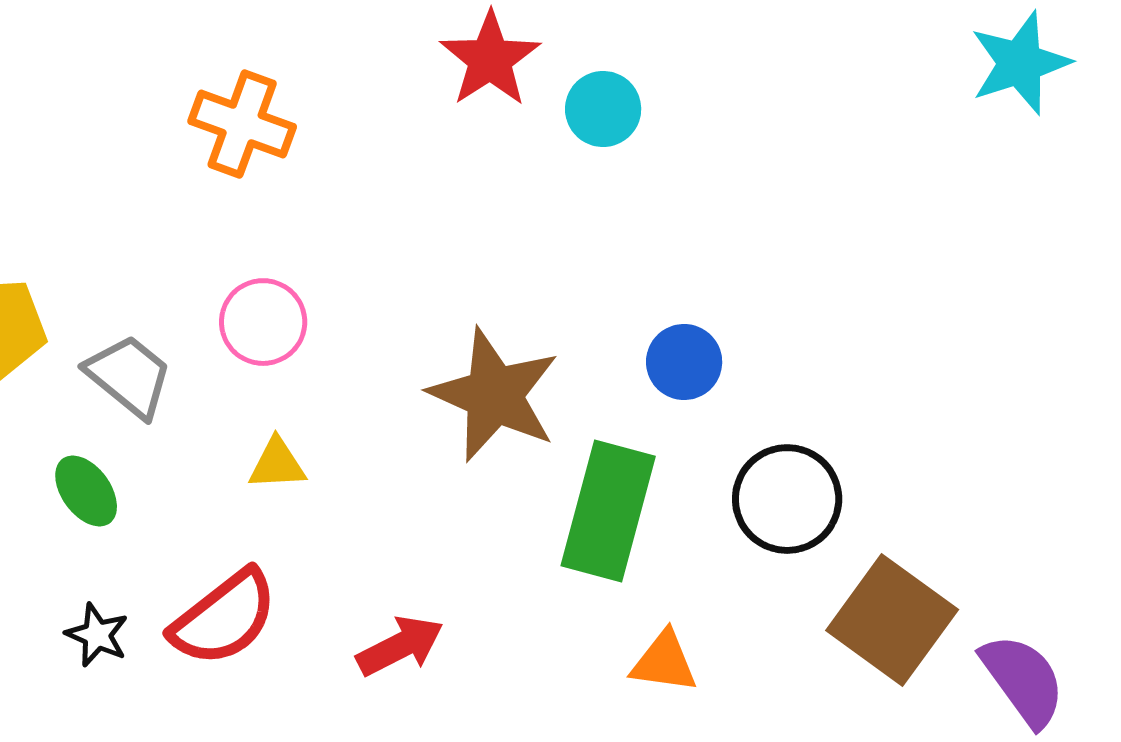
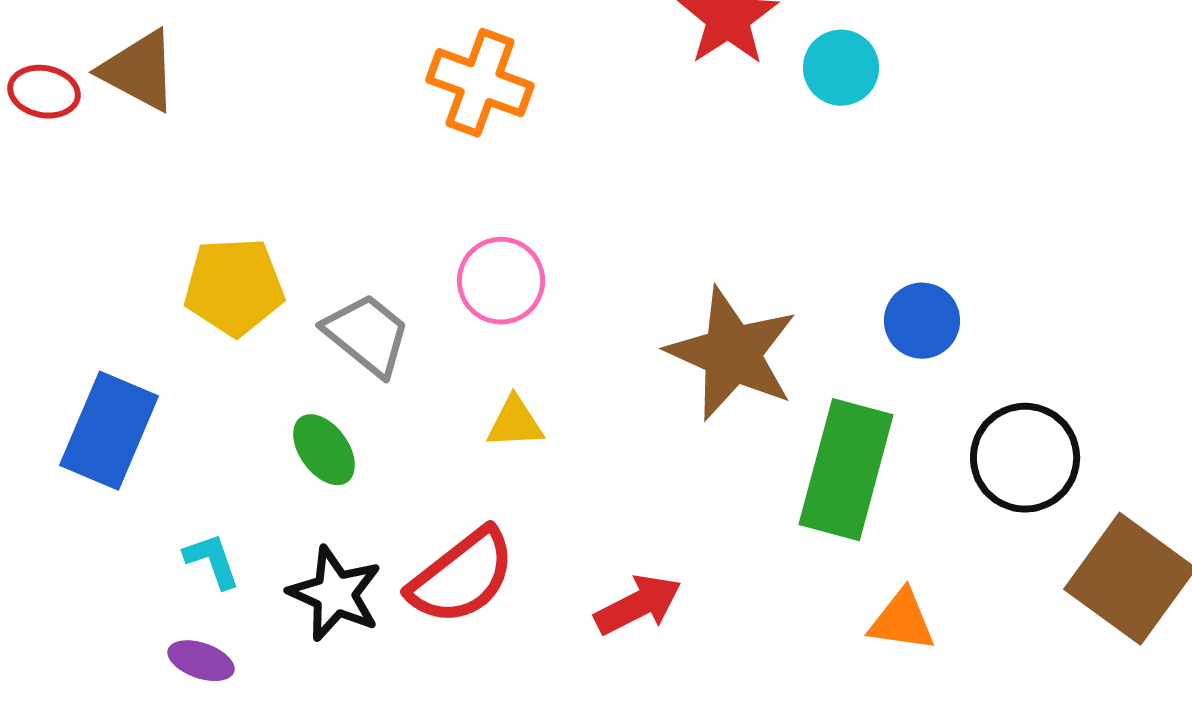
black star: (97, 635) -> (335, 594), size x1.5

